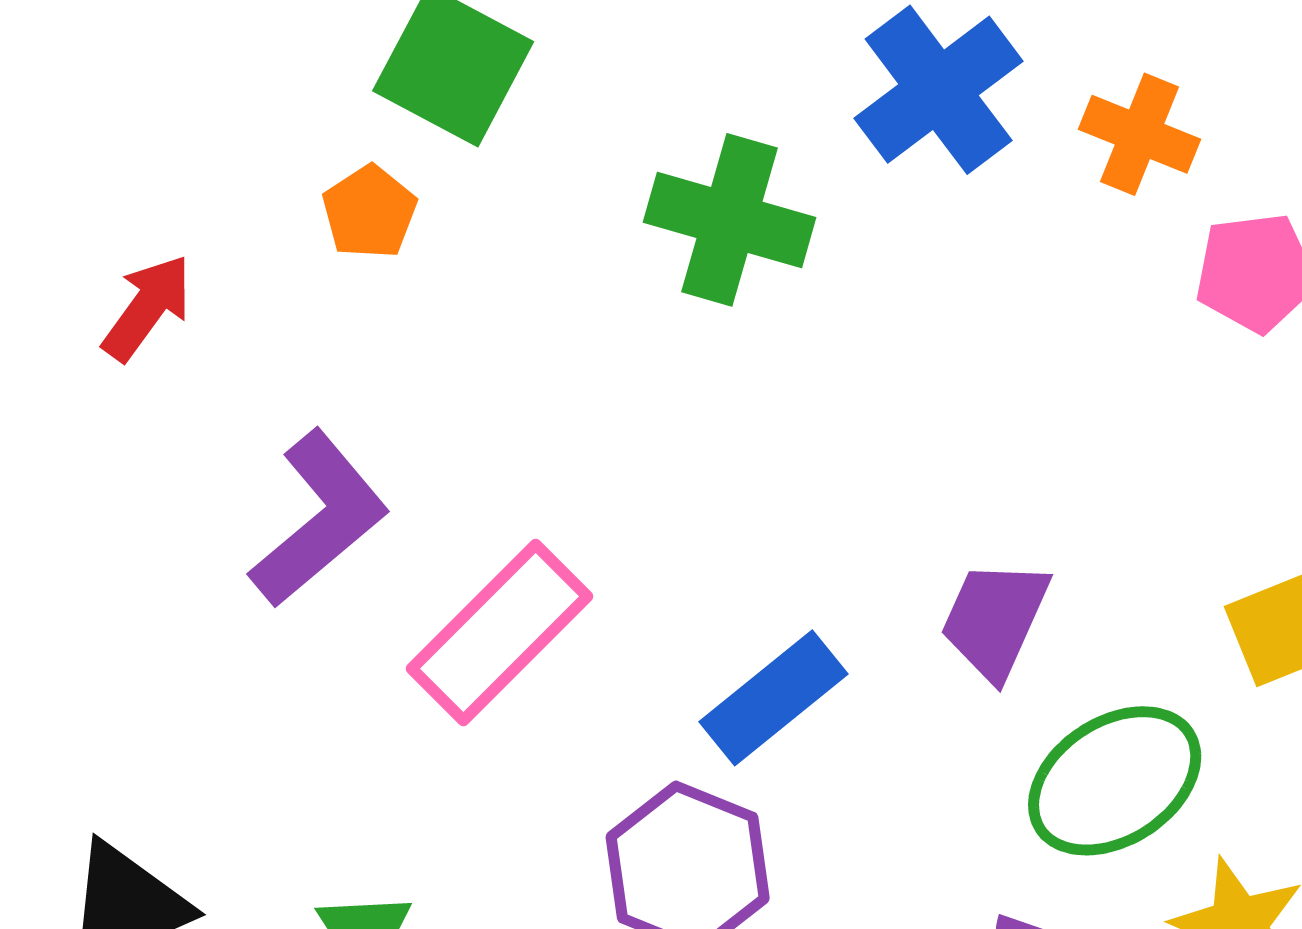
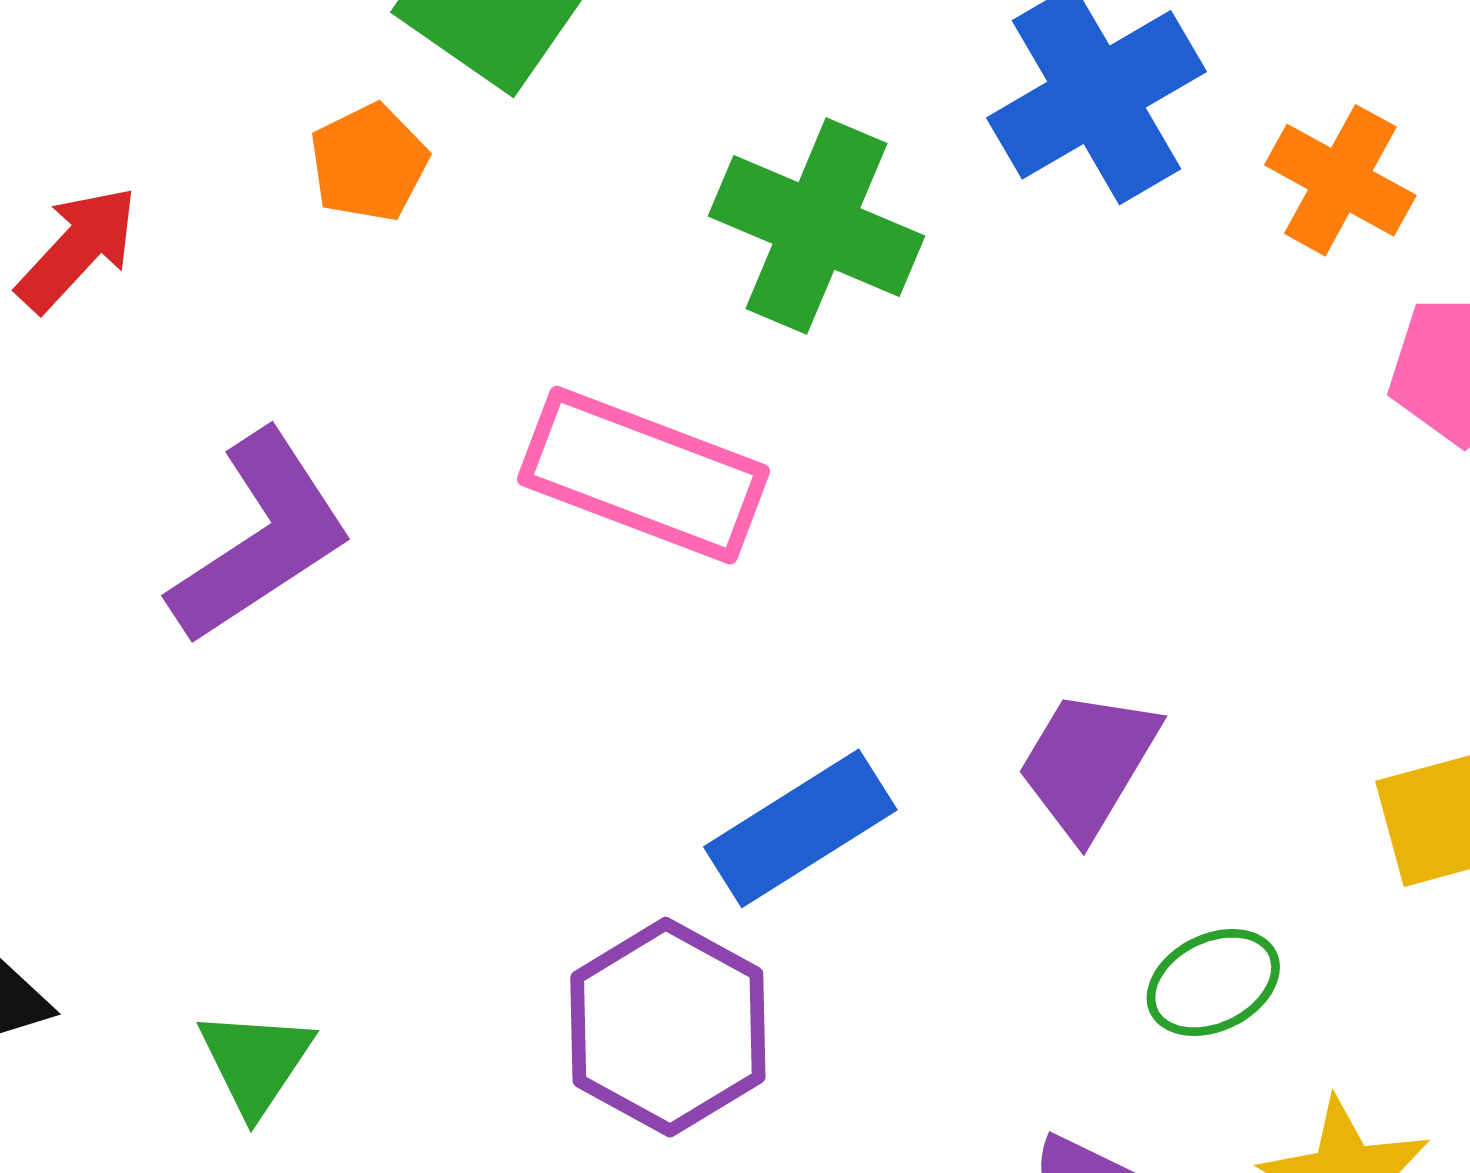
pink rectangle: (500, 632) -> (644, 475), moved, turned 59
green ellipse: (1115, 781) -> (1213, 982), size x0.6

